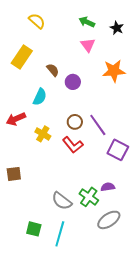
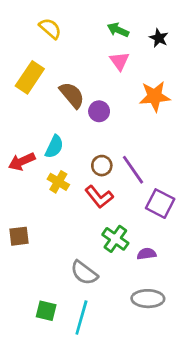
brown semicircle: (53, 70) -> (72, 95), size x1.5
cyan semicircle: (40, 97) -> (54, 147), moved
green cross: (89, 197) -> (115, 239), moved
gray ellipse: (109, 220) -> (148, 299), turned 35

